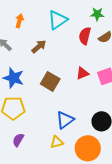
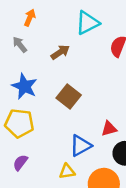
orange arrow: (19, 21) -> (30, 18), moved
red triangle: (82, 73) -> (109, 129), moved

